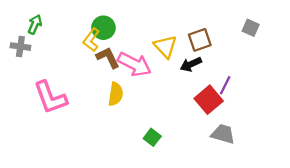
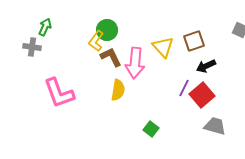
pink arrow: (134, 64) -> (135, 63), turned 68
black arrow: (191, 64) -> (206, 66), moved
purple line: (225, 85) -> (184, 88), moved

